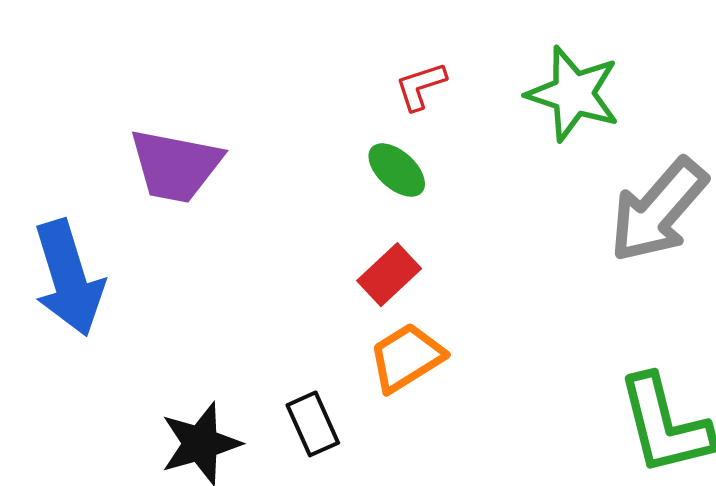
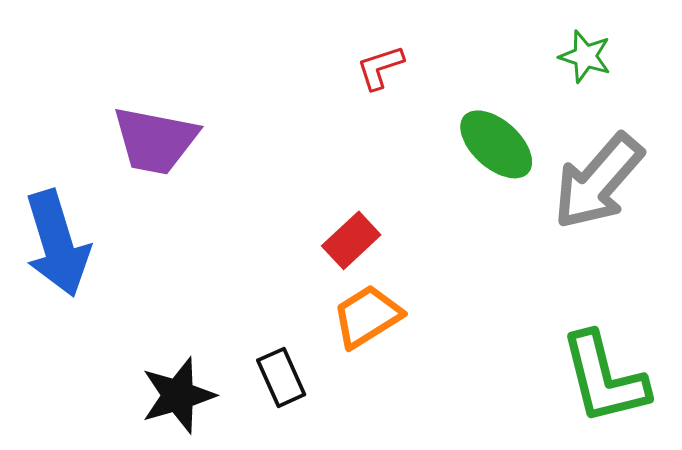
green star: (573, 94) -> (585, 56), moved, size x0.6
green ellipse: (397, 170) -> (496, 144), moved, size x1.4

